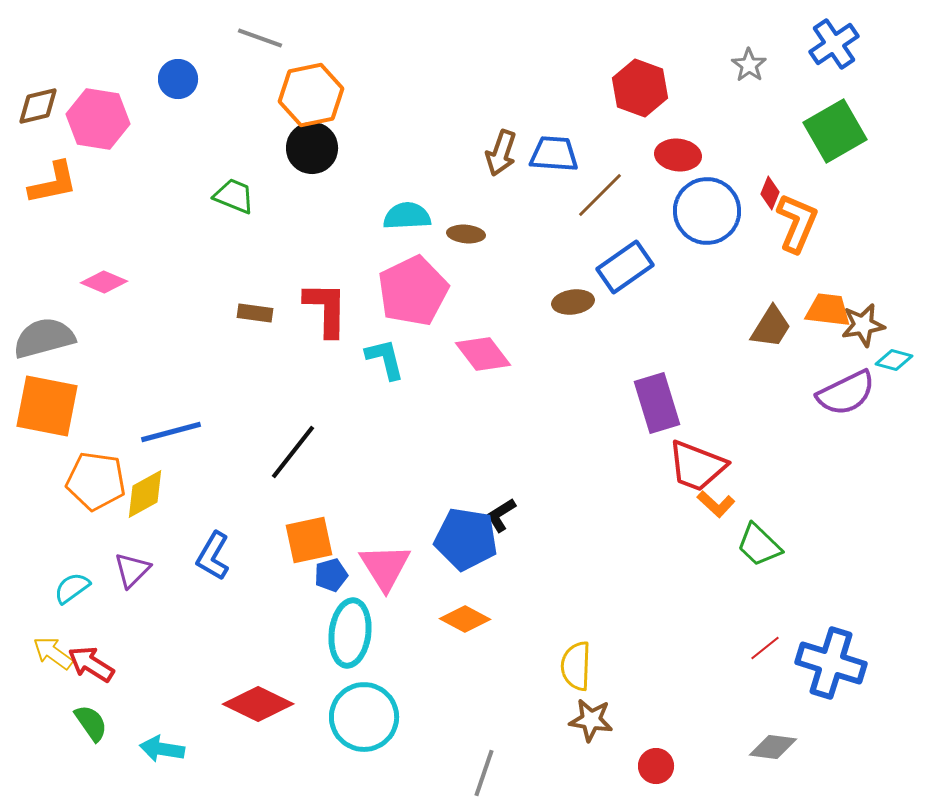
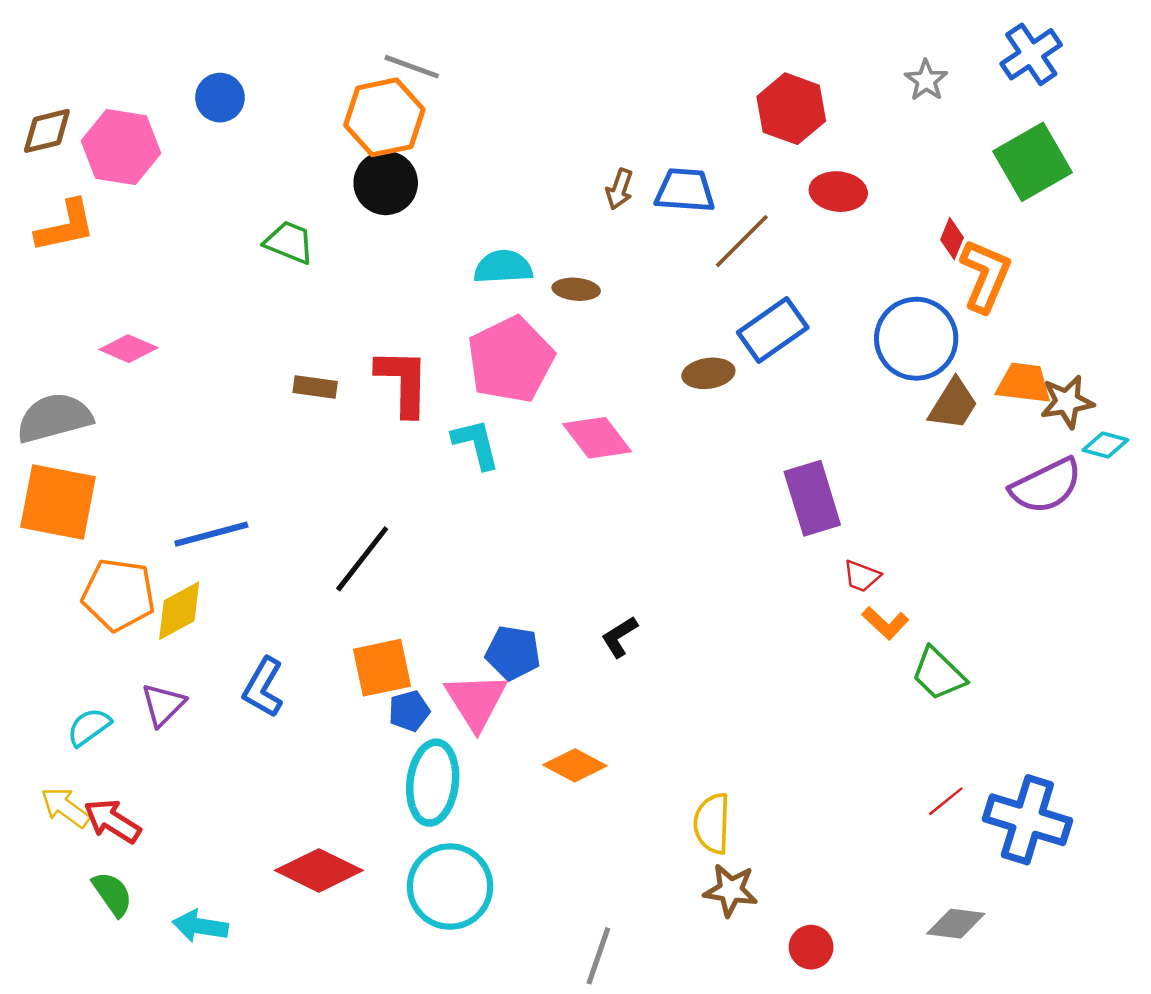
gray line: (260, 38) -> (412, 67), moved
brown arrow: (501, 153) -> (619, 189), size x0.7
blue circle: (707, 211) -> (916, 339), moved
red trapezoid: (697, 466) -> (862, 576), size x0.5
blue pentagon: (466, 539) -> (513, 653), moved, size x0.7

